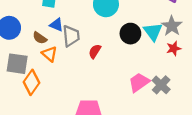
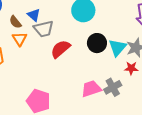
gray trapezoid: (71, 36) -> (44, 29), turned 65
red semicircle: (95, 51) -> (60, 49), size x1.5
gray cross: (161, 85) -> (113, 87), moved

